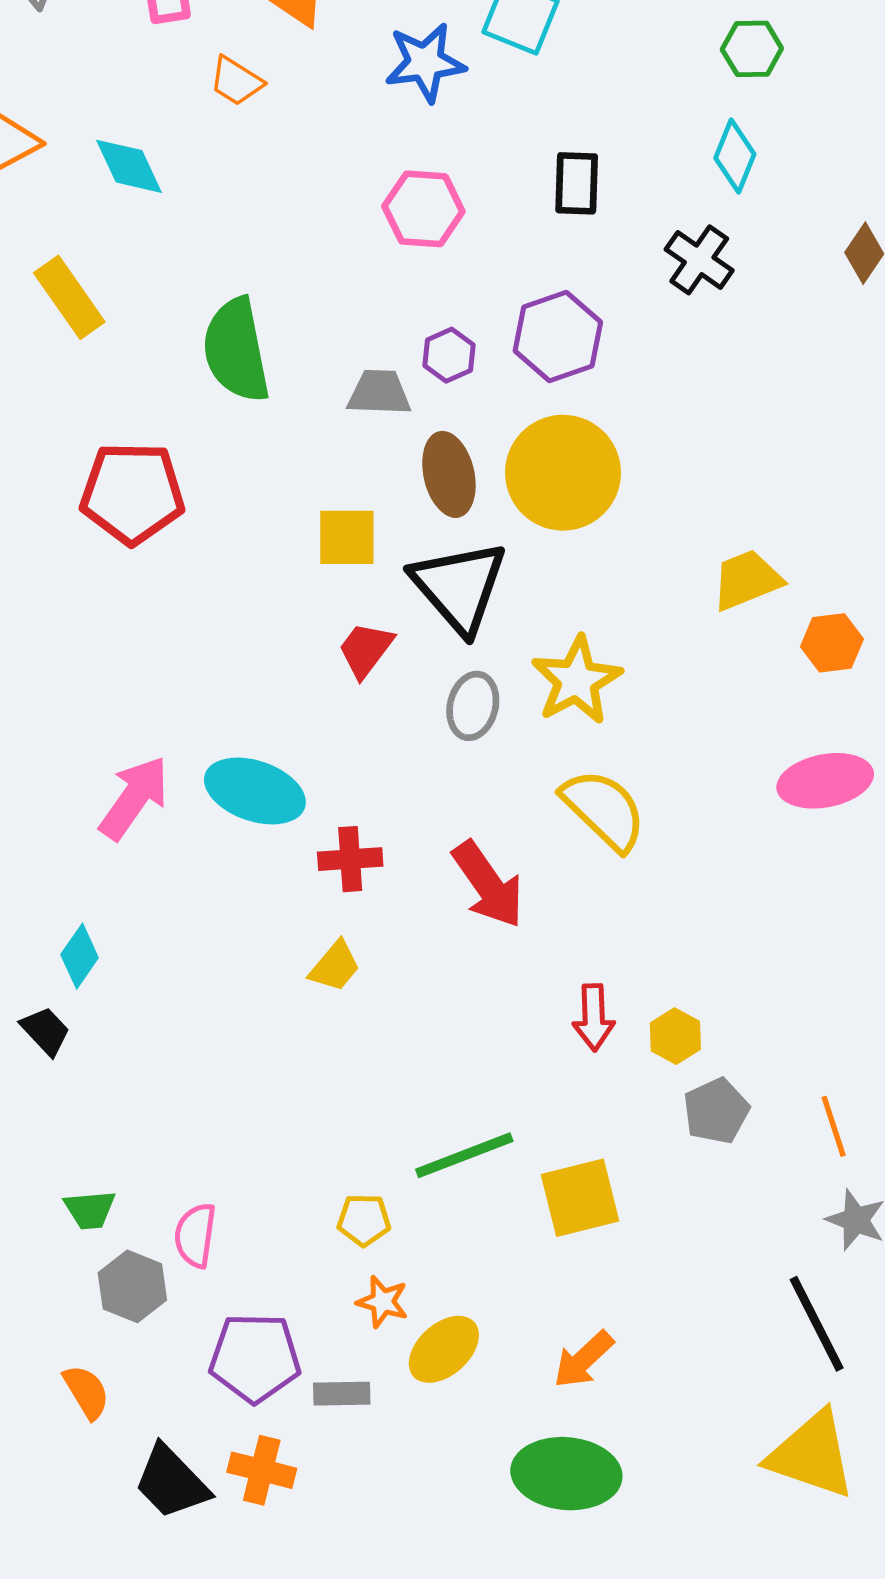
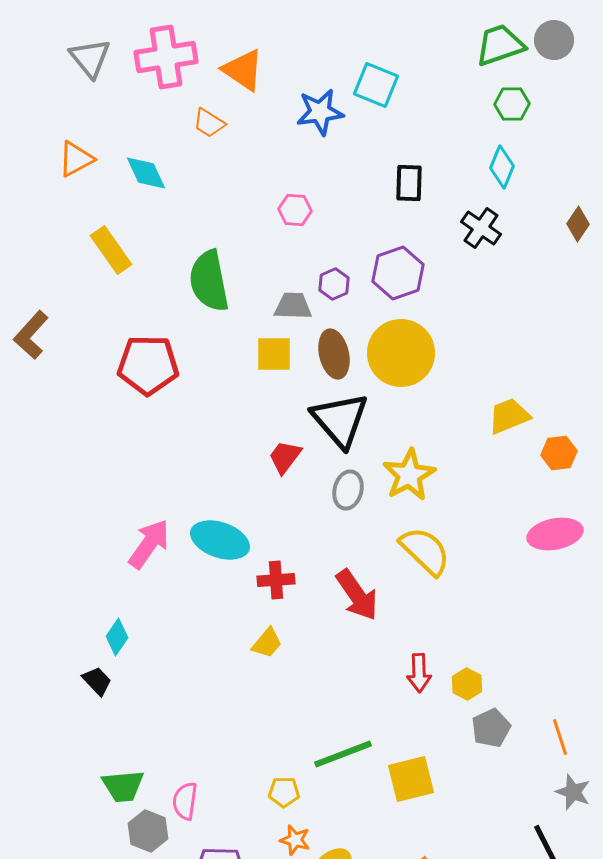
pink hexagon: (423, 209) -> (295, 210), moved, size x0.7
yellow square: (347, 537) -> (274, 354), moved
green trapezoid: (90, 1210) -> (123, 786), size x1.4

